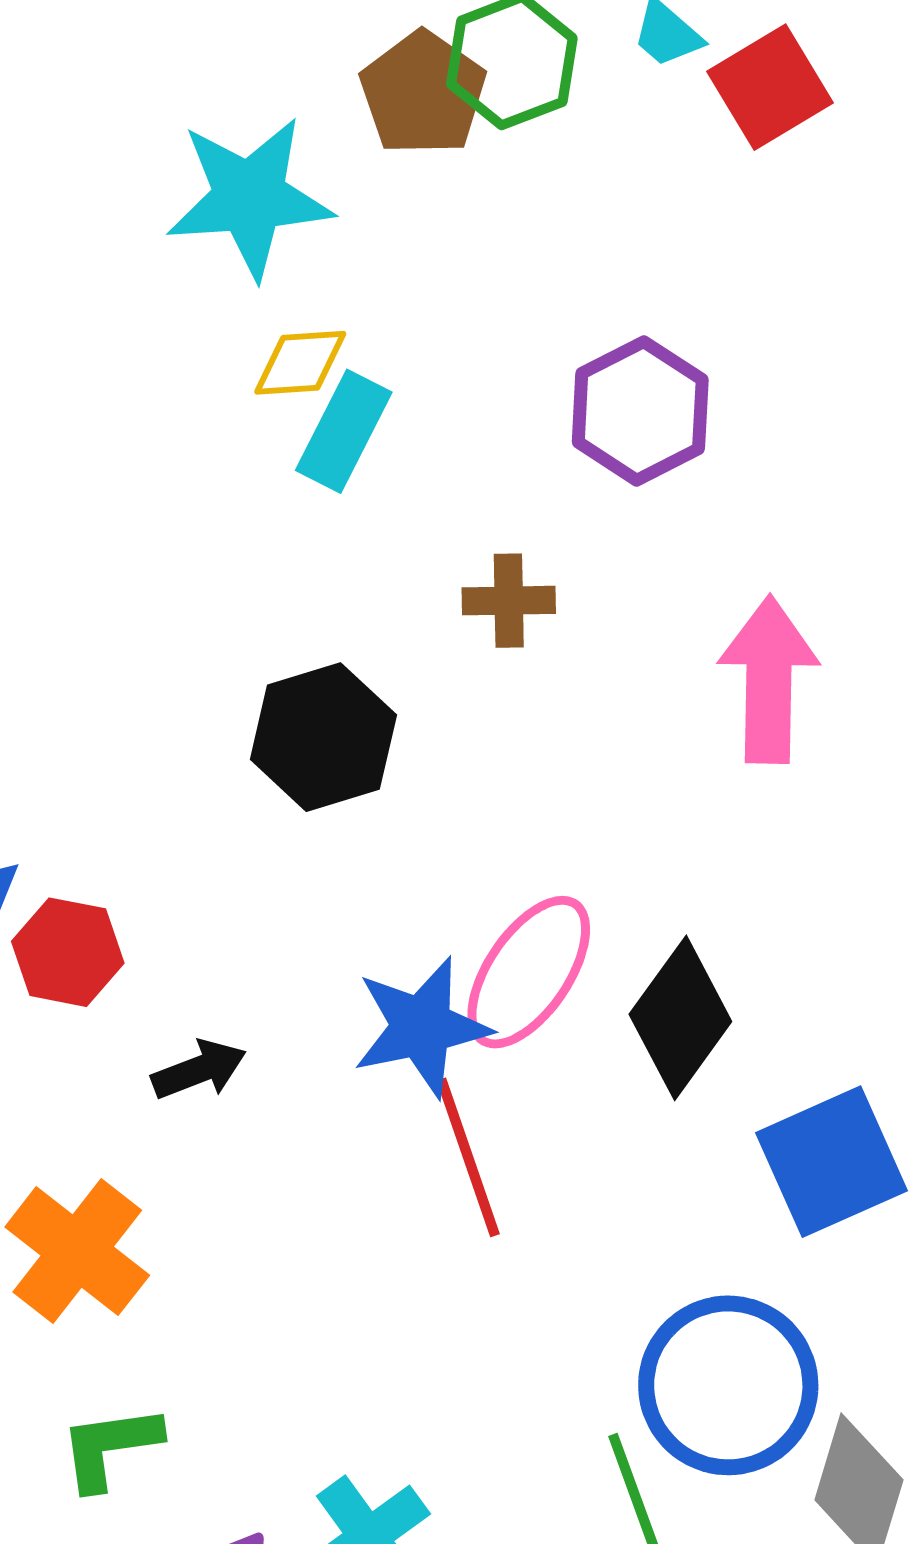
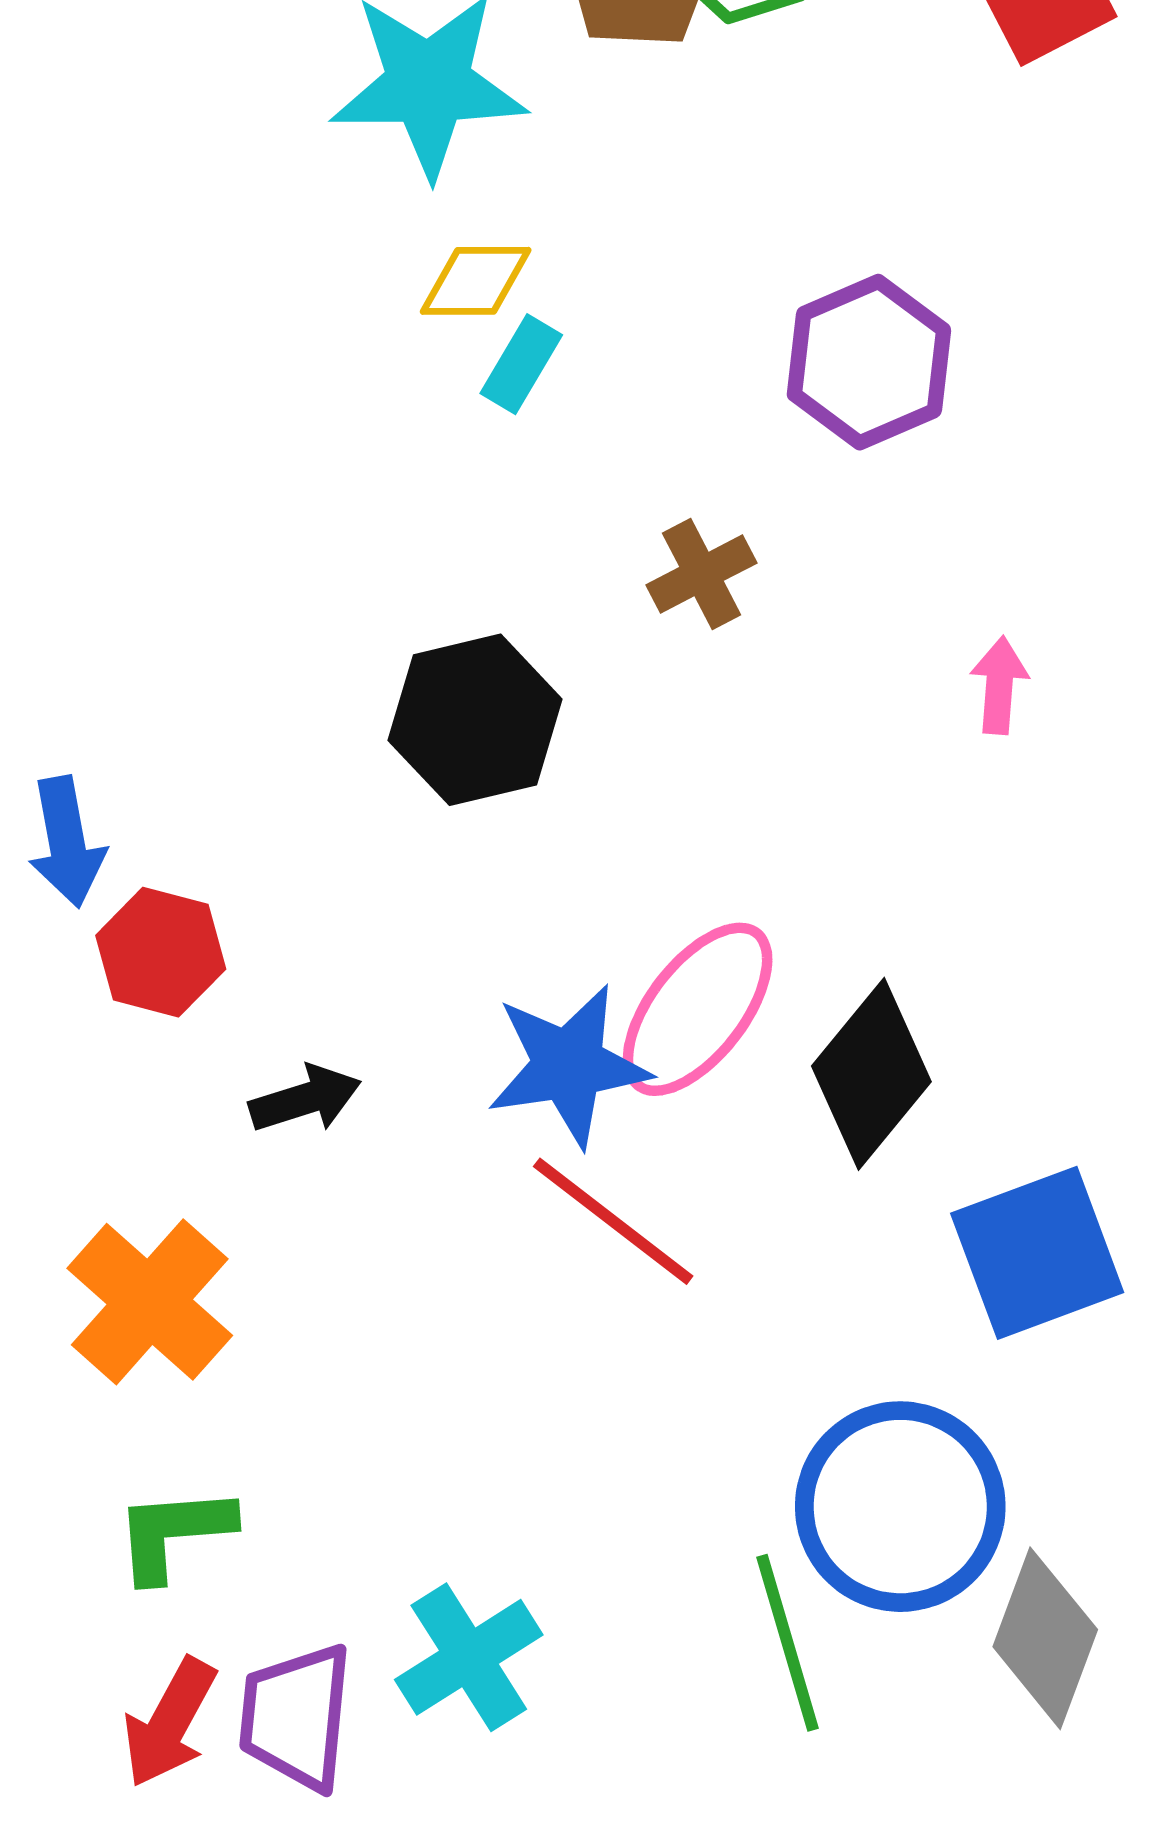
cyan rectangle: (344, 431) -> (521, 364), size x0.7
brown cross: (509, 601) -> (702, 574), turned -30
pink arrow: (769, 680) -> (999, 685), size x0.5
red line: (468, 1157) -> (613, 1221), turned -37

